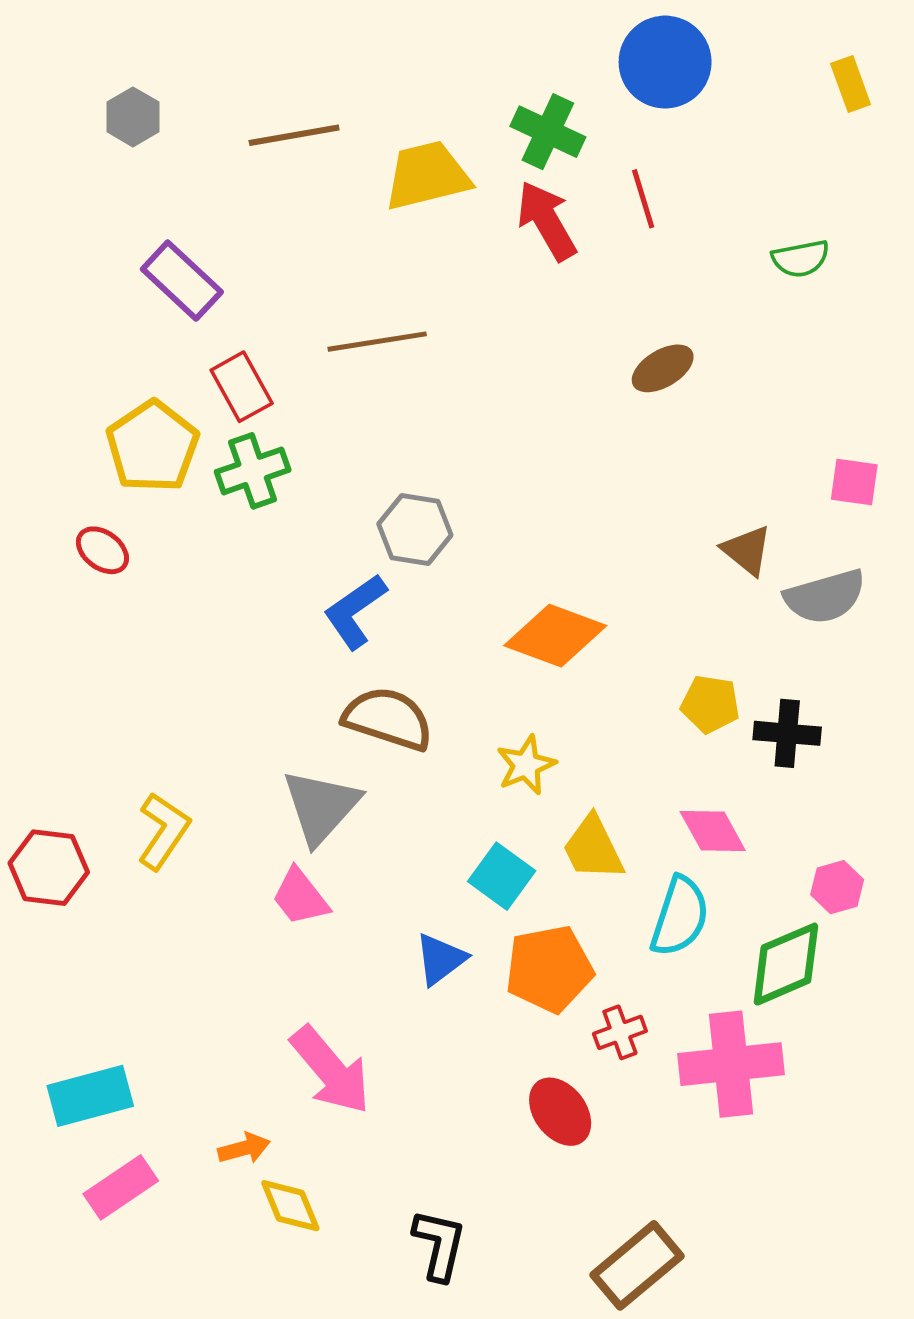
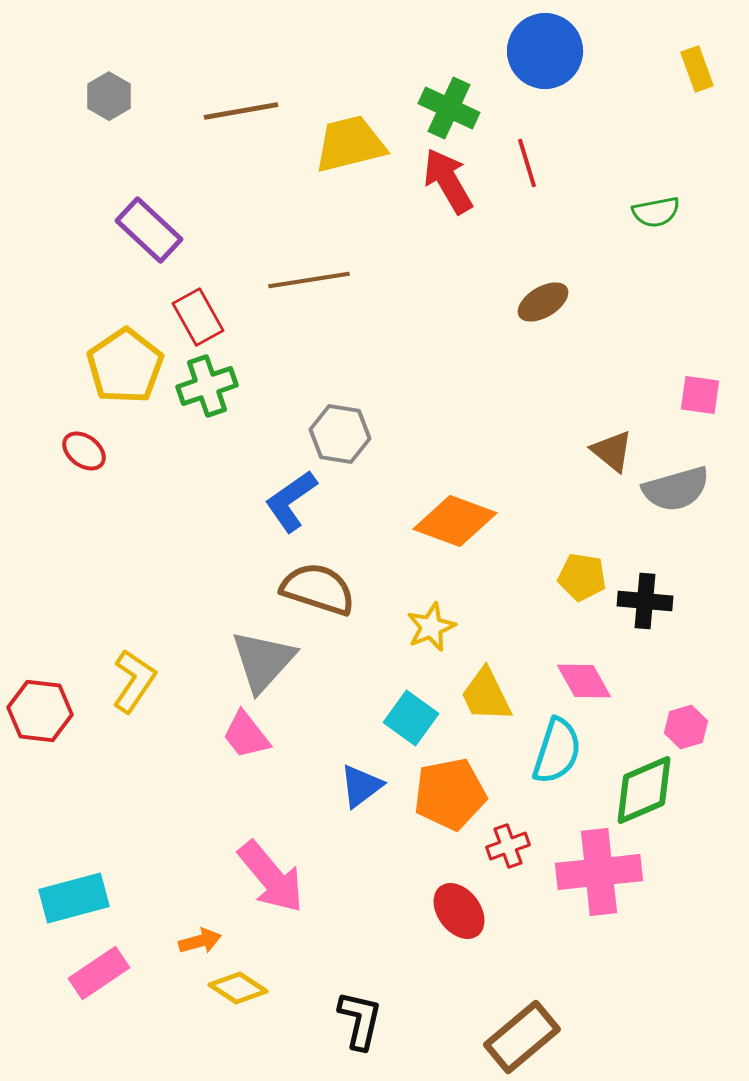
yellow diamond: (290, 1206) -> (238, 988), turned -34

